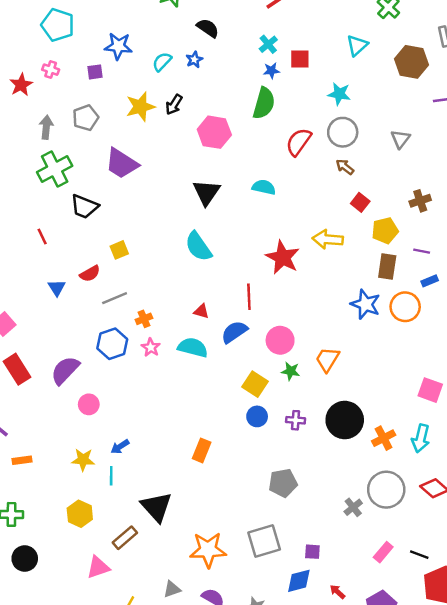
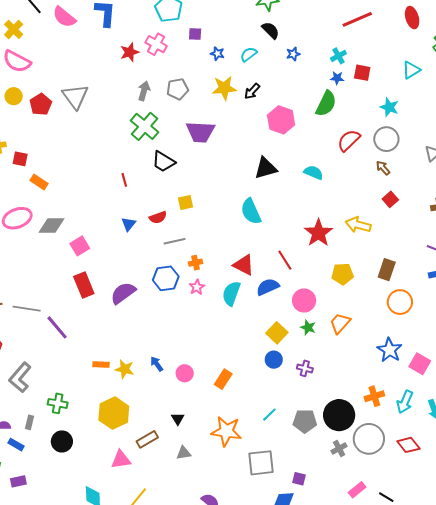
black semicircle: (208, 28) -> (271, 30), moved
blue star: (118, 46) -> (217, 54), moved, size x0.6
blue star: (194, 60) -> (293, 54), moved
pink cross: (51, 70) -> (156, 44), size x1.5
purple square: (95, 72) -> (195, 34), moved
purple trapezoid: (122, 164) -> (200, 132), turned -40
green cross: (55, 169) -> (145, 126), turned -32
black triangle: (206, 192) -> (266, 168), turned 30
yellow pentagon: (385, 231) -> (342, 274), moved
brown rectangle: (387, 266) -> (387, 270), moved
red line: (249, 297) -> (285, 260), turned -40
blue star: (365, 304) -> (390, 350), moved
orange circle: (405, 307) -> (400, 302), moved
red triangle: (201, 311) -> (244, 265), size x1.6
cyan semicircle: (193, 347) -> (231, 293), turned -95
pink circle: (89, 404) -> (185, 373), moved
black circle: (345, 420) -> (339, 415), moved
blue arrow: (120, 447) -> (157, 364), turned 77
orange rectangle: (22, 460) -> (101, 365), moved
cyan line: (111, 476) -> (269, 415), moved, turned 35
gray pentagon: (283, 483) -> (305, 421), moved
black triangle: (156, 507) -> (178, 419), size x0.5
yellow hexagon: (80, 514) -> (114, 413), size x1.4
orange star: (208, 550) -> (226, 431), moved
gray triangle: (172, 589) -> (184, 453), moved

